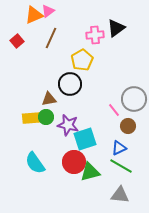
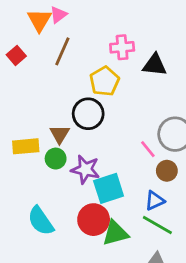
orange triangle: (34, 15) -> (39, 20), turned -36
black triangle: (116, 28) -> (155, 65), moved, turned 42
brown triangle: (49, 99) -> (60, 134), turned -49
yellow rectangle: (32, 118) -> (26, 146), moved

